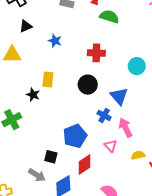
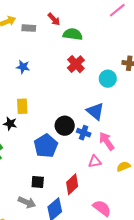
red cross: (96, 53) -> (76, 64), moved, turned -36
black circle: (88, 85) -> (65, 126), moved
blue pentagon: (75, 136) -> (46, 146), moved
pink triangle: (111, 146) -> (95, 162), turned -48

